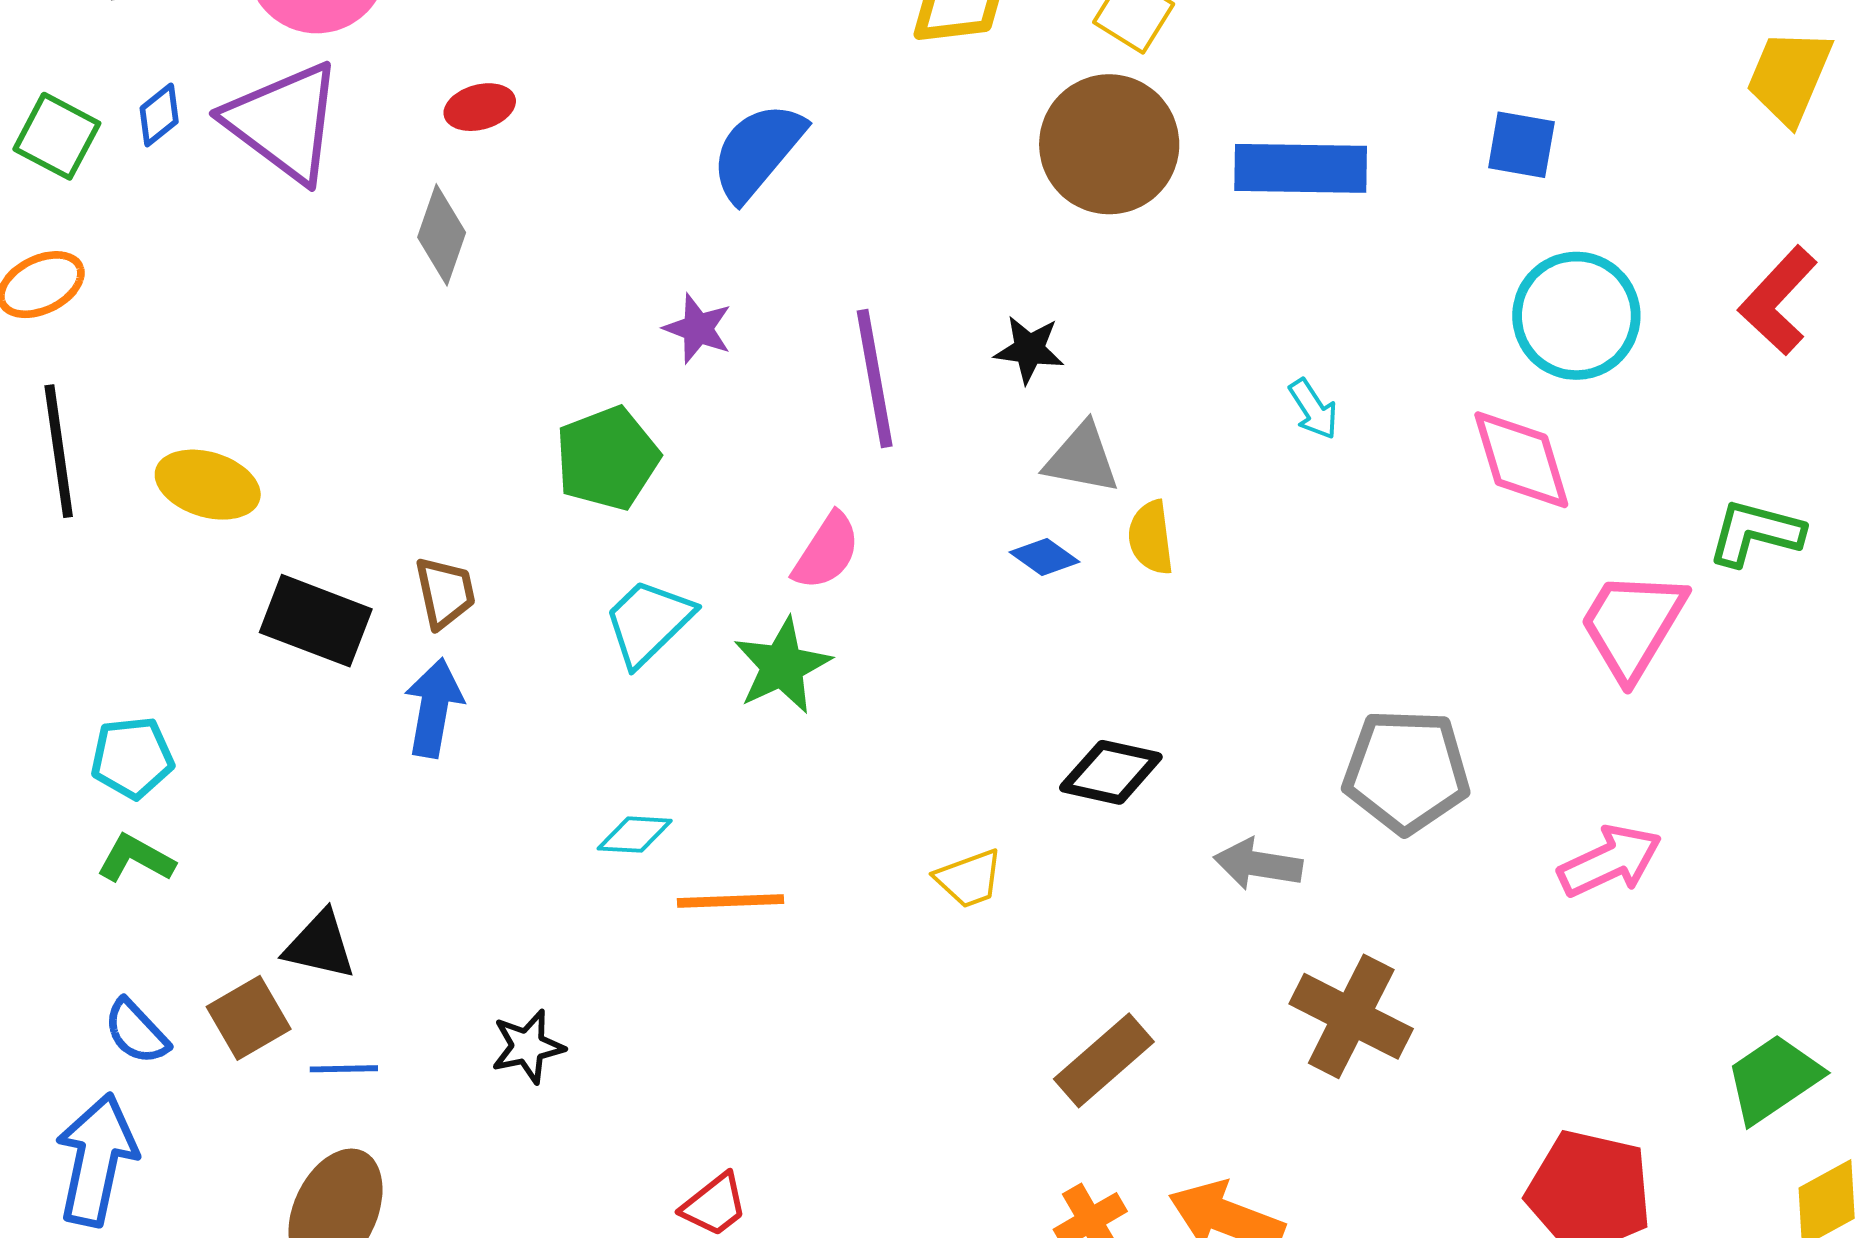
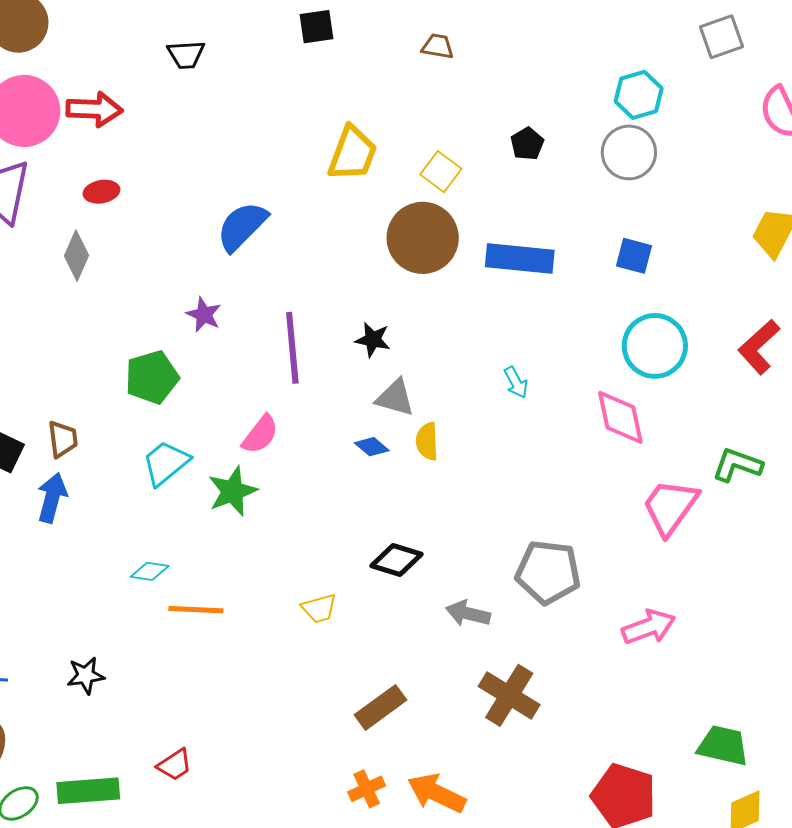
green trapezoid: (1773, 1079) -> (723, 746), turned 42

